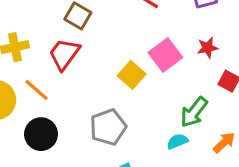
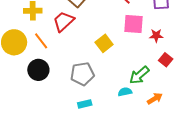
pink square: (165, 55) -> (133, 24), moved, turned 30

